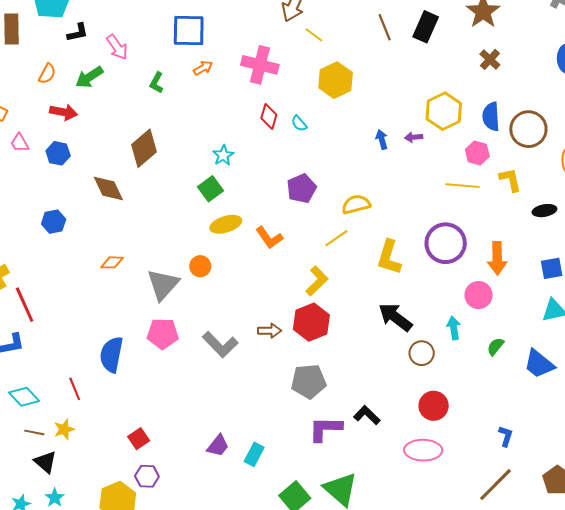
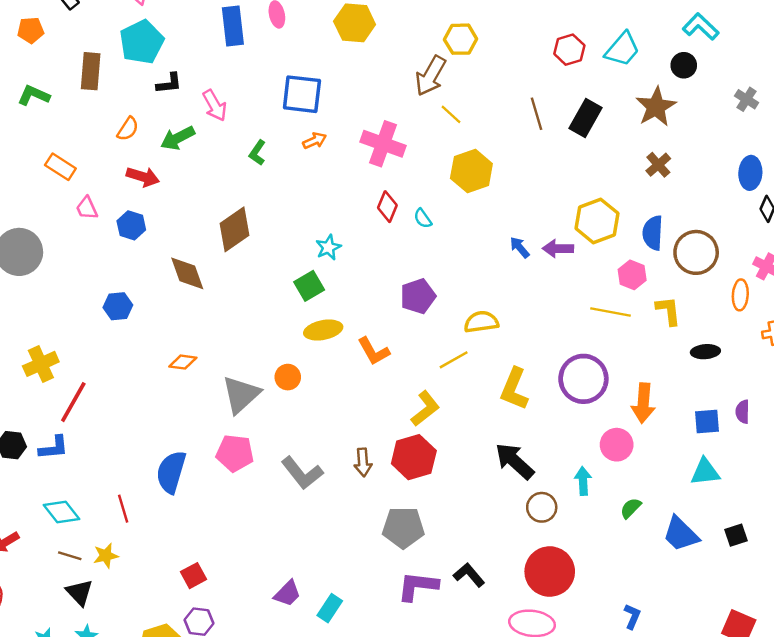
purple arrow: (414, 137) -> (558, 249), size x1.4
blue arrow: (382, 139) -> (520, 247), turned -30
red line: (25, 305) -> (73, 402), turned 48
brown arrow: (270, 331) -> (363, 462), turned 80
red circle: (434, 406) -> (550, 572), size x1.4

